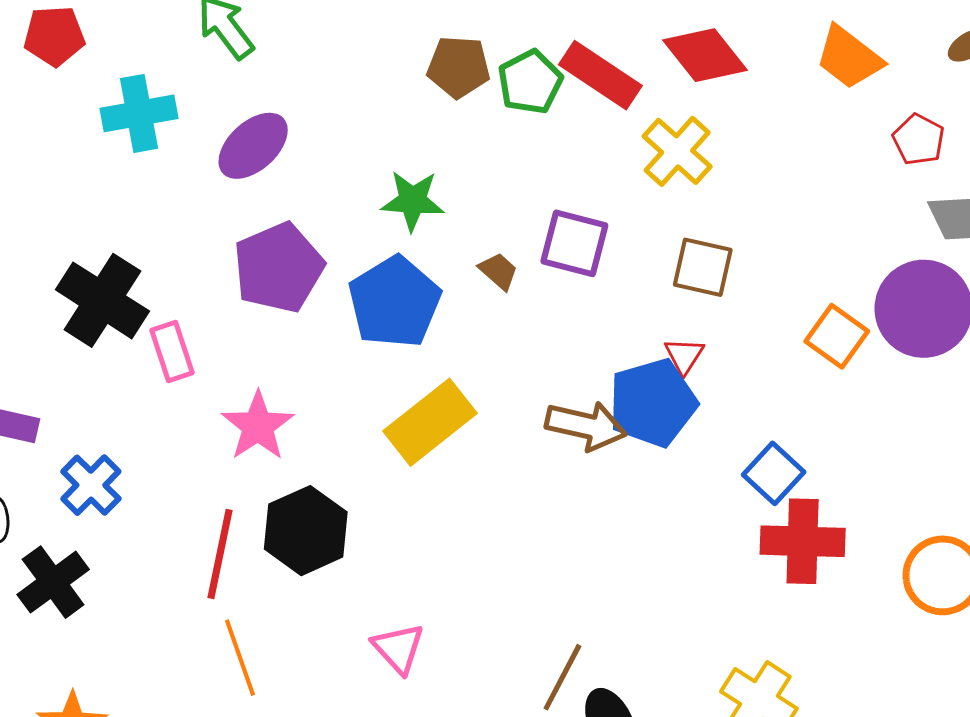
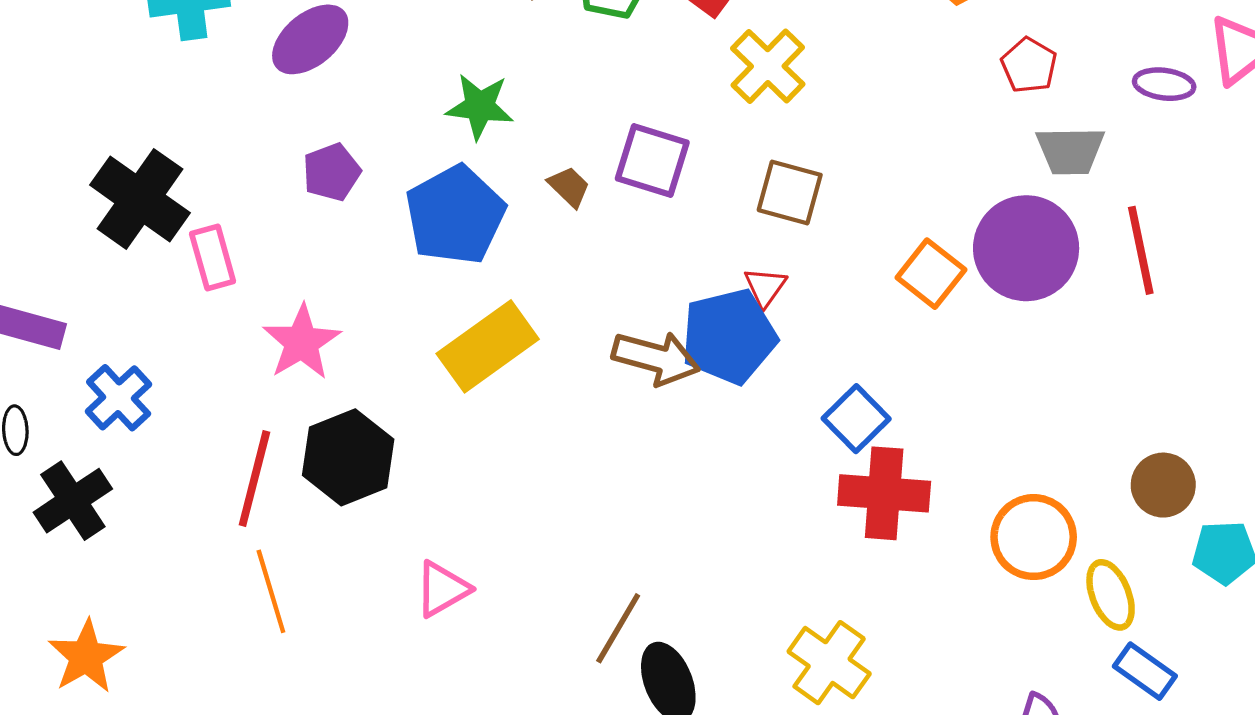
purple pentagon: (279, 268) -> (332, 172), size x0.6
pink triangle: (398, 648) -> (442, 589), turned 40

